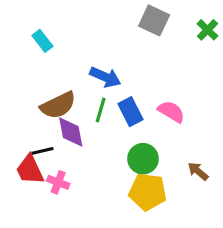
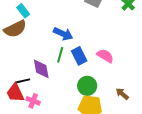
brown semicircle: (58, 105) -> (15, 29), moved

